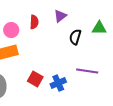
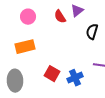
red semicircle: (34, 22) -> (60, 17), moved, turned 144
pink circle: (11, 30) -> (28, 17), moved

